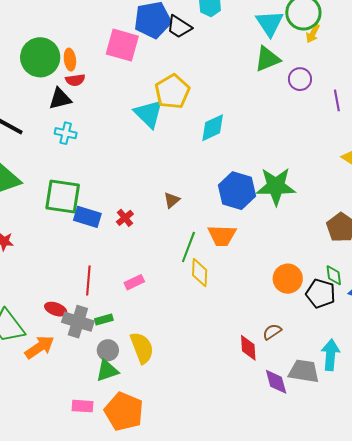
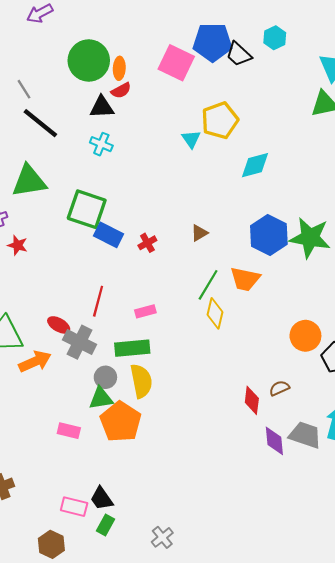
red semicircle: (75, 80) -> (121, 90), turned -30
cyan triangle: (149, 114) -> (191, 139), size x0.6
green rectangle: (104, 319) -> (132, 348), moved, size x1.8
orange pentagon: (124, 411) -> (121, 422), moved

